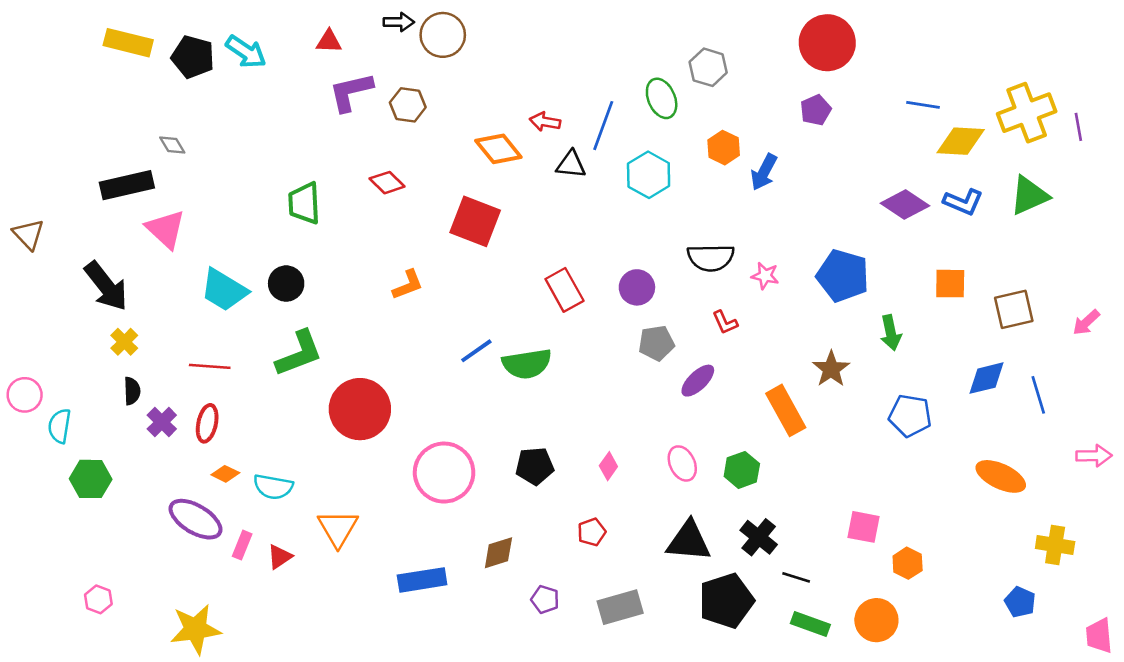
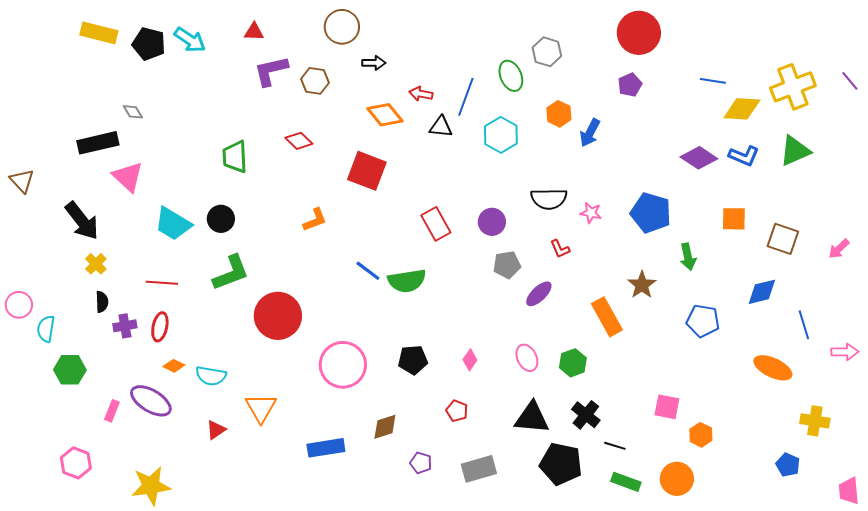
black arrow: (399, 22) -> (374, 63), moved
purple line: (1078, 127) -> (850, 81), moved, turned -30
brown square: (1014, 309) -> (783, 239), turned 32
blue line: (476, 351) -> (368, 271), turned 72
blue line: (1038, 395) -> (804, 325), moved
purple cross: (162, 422) -> (125, 326), turned 35
red pentagon: (592, 532) -> (457, 411), turned -30
pink rectangle: (242, 545) -> (112, 411), moved
pink hexagon: (98, 599) -> (76, 463), size x1.4
black pentagon: (726, 601) -> (561, 464), turned 30

